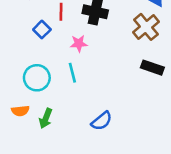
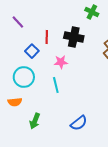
cyan circle: (37, 78) -> (24, 77), moved
orange semicircle: (20, 111) -> (15, 102), moved

